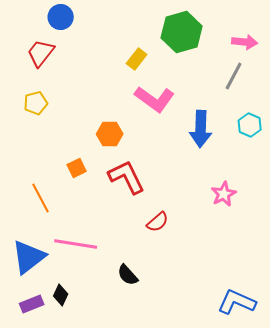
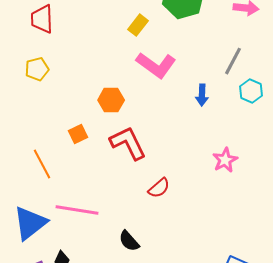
red trapezoid: (41, 53) -> (42, 19), turned -40
gray line: (234, 76) -> (233, 61), moved
blue arrow: (201, 129) -> (202, 95), size x0.6

